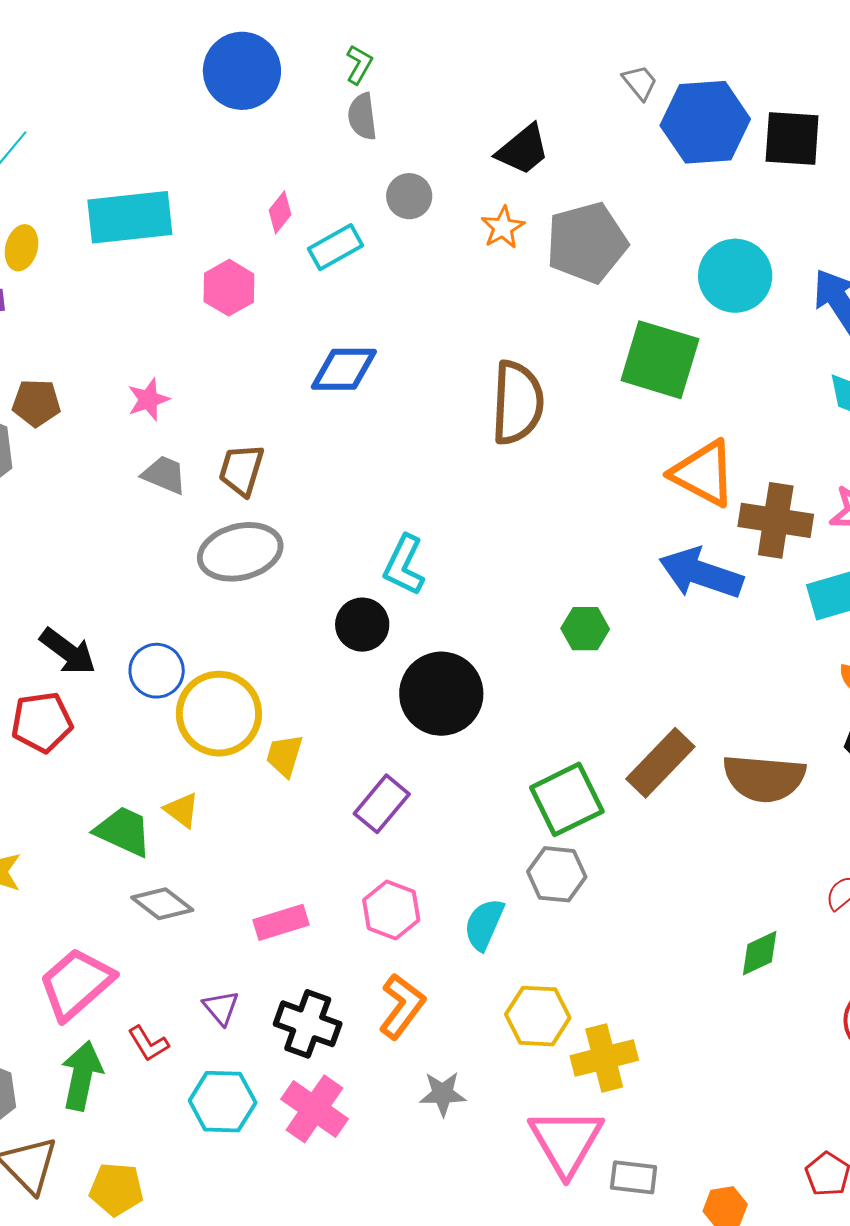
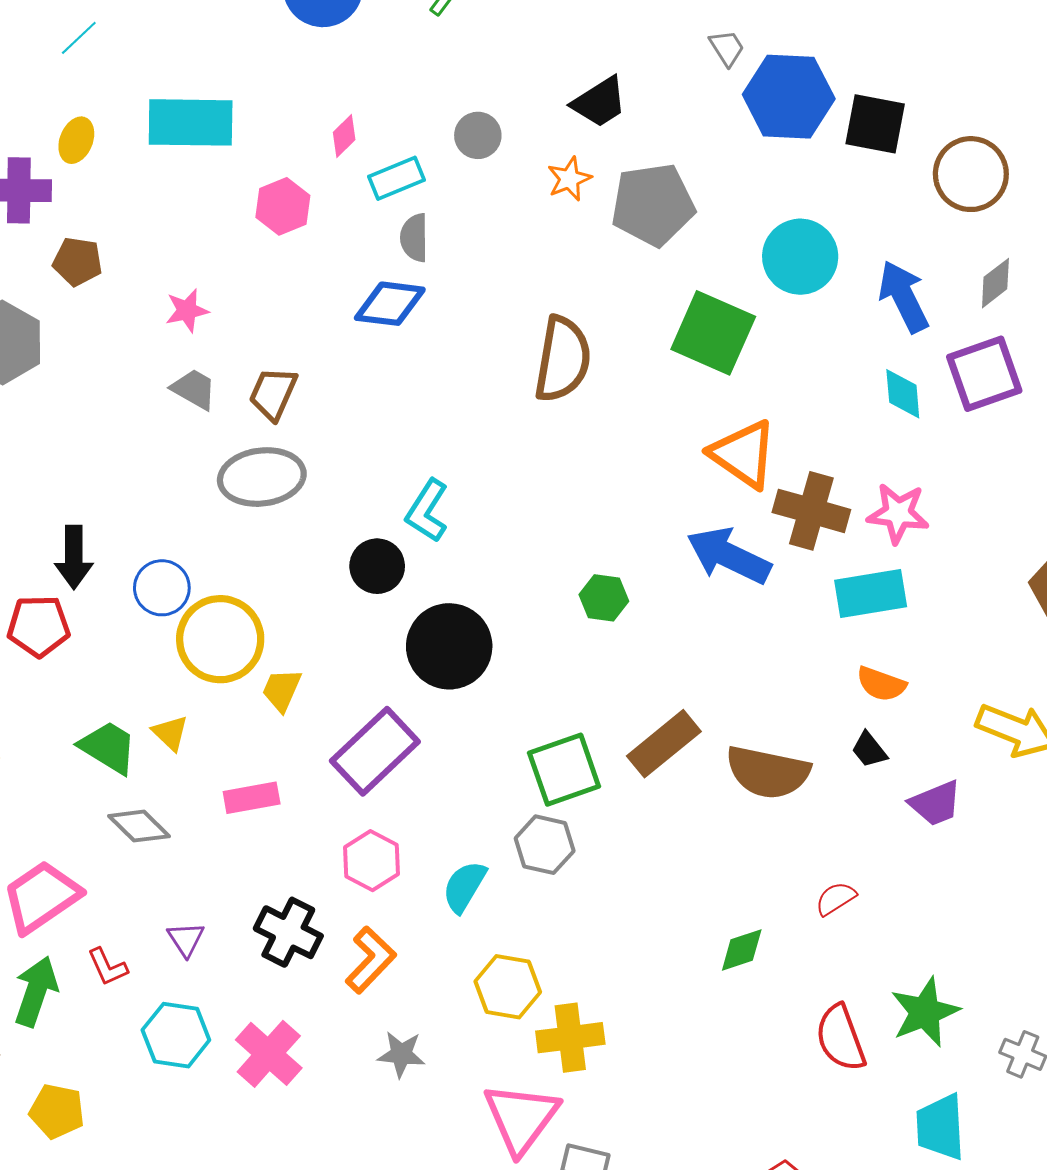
gray semicircle: (362, 117) -> (414, 238), moved
brown pentagon: (36, 403) -> (78, 262), moved
black arrow: (68, 651) -> (74, 557), turned 46
purple rectangle: (382, 804) -> (375, 751), size x1.5
pink rectangle: (281, 922) -> (252, 798), moved
black cross: (308, 1024) -> (288, 932), moved

